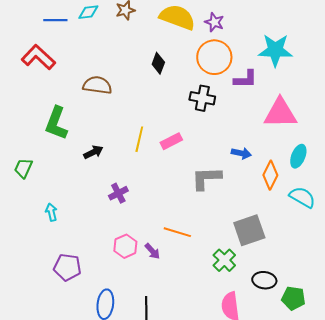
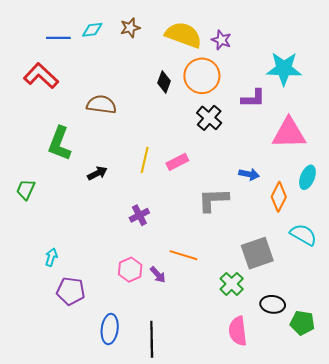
orange circle: (214, 57) -> (202, 76), moved
black cross: (202, 98) -> (209, 118), turned 30
purple cross: (118, 193) -> (139, 215), moved
cyan semicircle: (302, 197) -> (303, 235), moved
cyan arrow: (51, 212) -> (51, 257), moved, turned 30

